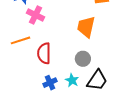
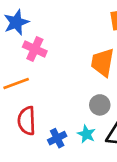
red semicircle: (44, 53) -> (27, 121), moved

